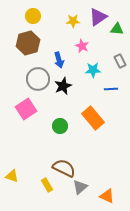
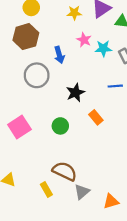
cyan star: (93, 70) -> (103, 48), moved
black star: (63, 86) -> (75, 93), moved
pink square: (26, 109) -> (19, 127), moved
orange rectangle: (93, 118) -> (96, 117), size x0.6
orange triangle: (107, 196) -> (111, 201), turned -42

